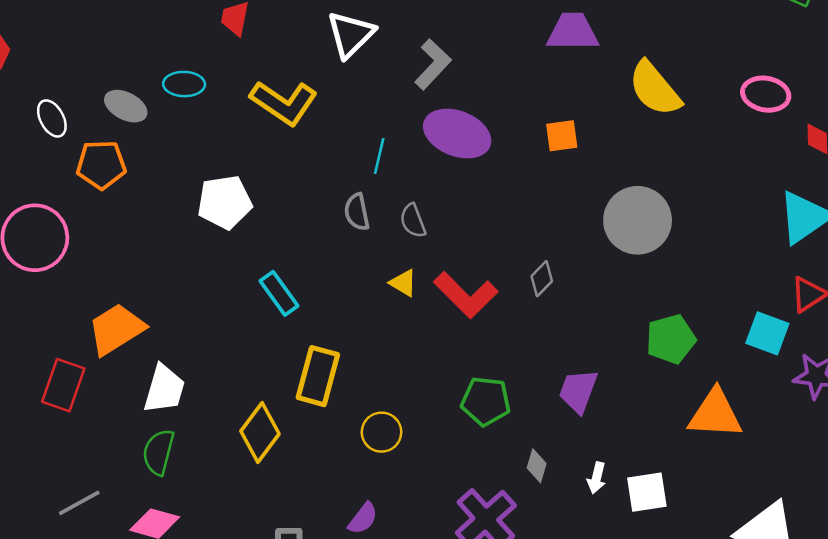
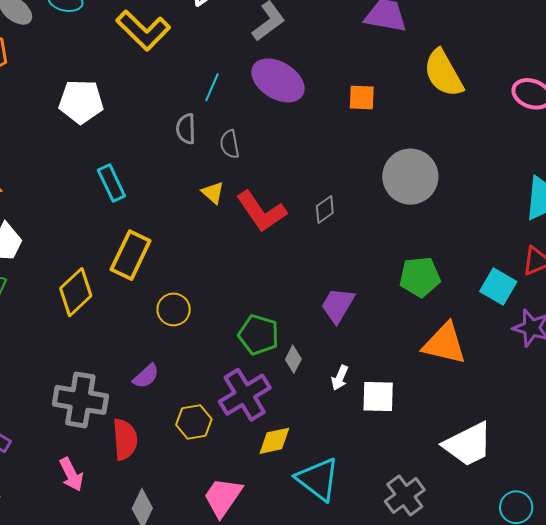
green pentagon: (486, 401) -> (259, 335), moved

